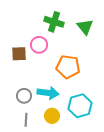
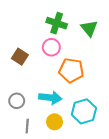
pink circle: (39, 45) -> (51, 47), moved
brown square: (19, 54) -> (20, 57), turned 35
gray circle: (24, 96) -> (17, 101), moved

